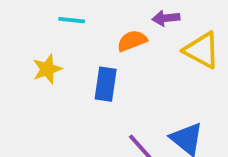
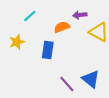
cyan line: (72, 20) -> (30, 16), turned -48

